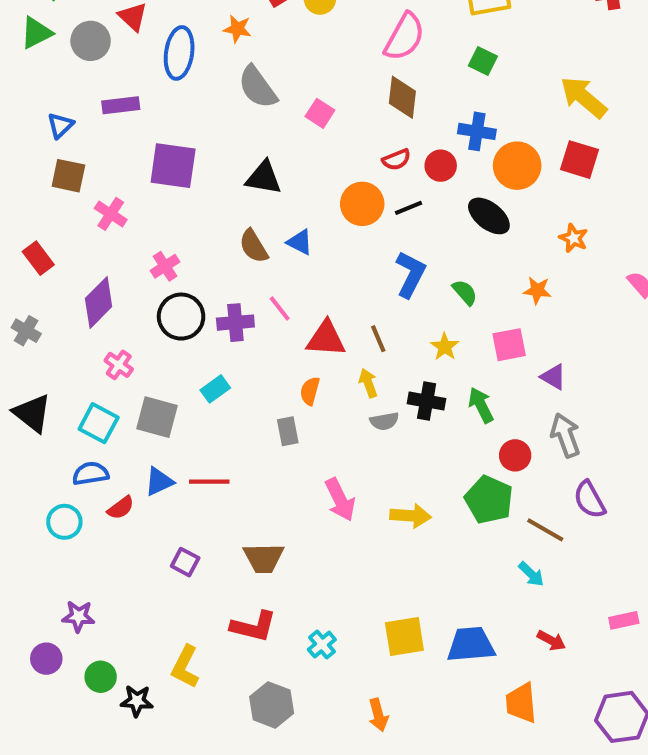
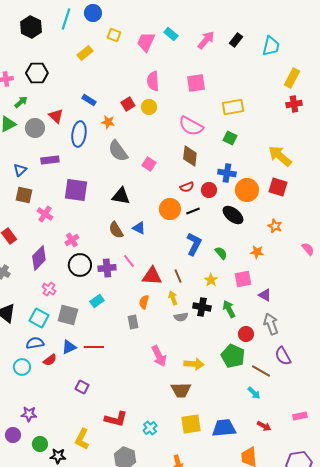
pink semicircle: (404, 37) -> (191, 126), turned 90
brown trapezoid: (264, 558) -> (181, 390), moved

